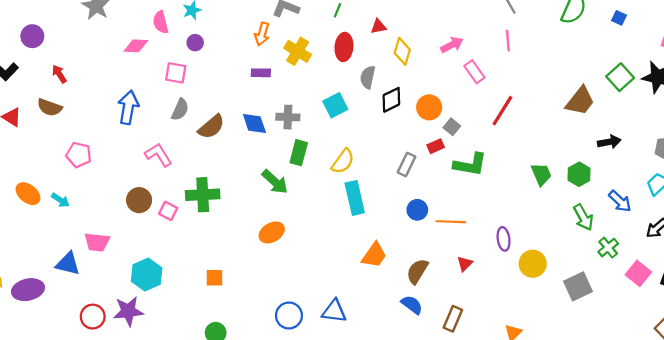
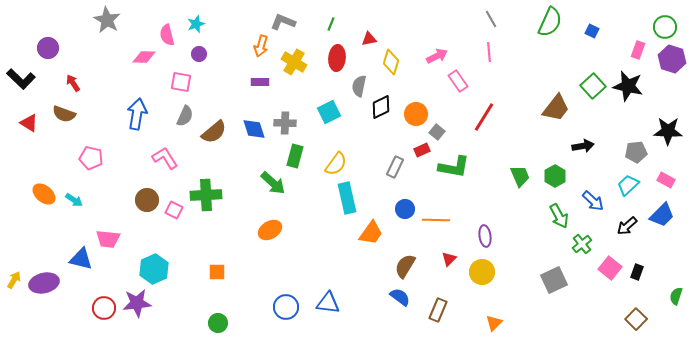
orange trapezoid: (374, 255) -> (371, 233), moved
yellow circle: (533, 264) -> (482, 272), moved

